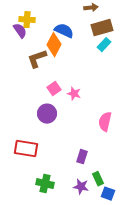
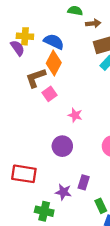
blue semicircle: (64, 31) -> (54, 42), moved
pink square: (54, 89) -> (50, 94), moved
purple circle: (47, 114) -> (62, 146), moved
purple star: (81, 187) -> (63, 192), moved

